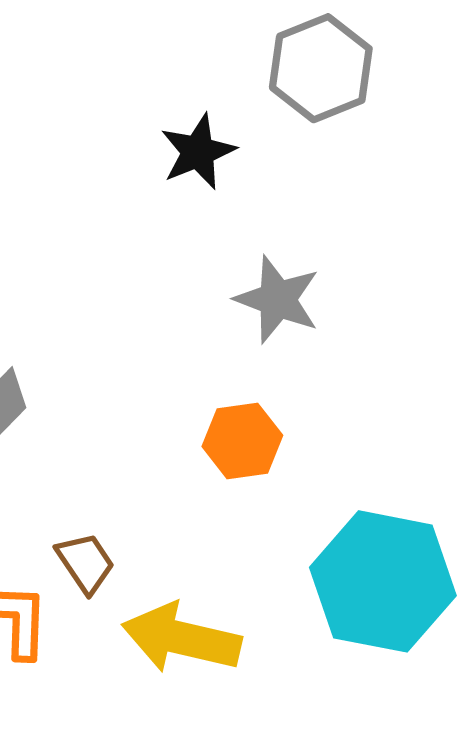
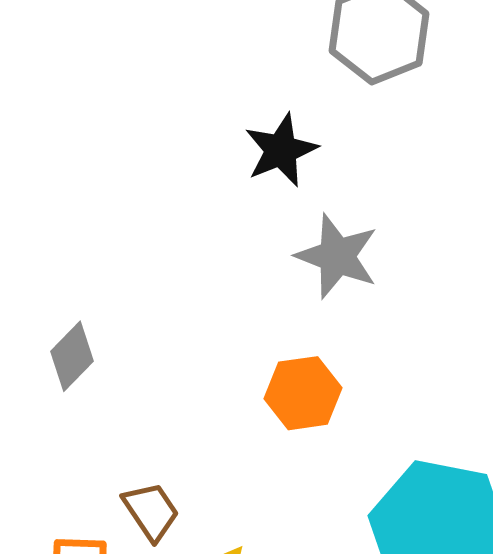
black star: (198, 152) -> (281, 150), moved

